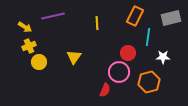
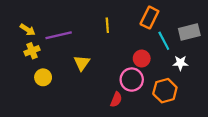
purple line: (53, 16) -> (59, 35), moved
gray rectangle: (171, 18) -> (189, 32), moved
cyan line: (148, 37) -> (164, 41), turned -36
yellow circle: (39, 62) -> (43, 77), moved

